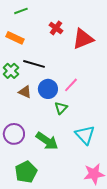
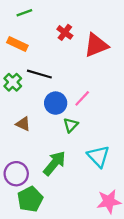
brown triangle: (25, 92) -> (23, 124), moved
purple circle: (14, 134) -> (16, 174), moved
green arrow: (47, 141) -> (54, 163), turned -85

